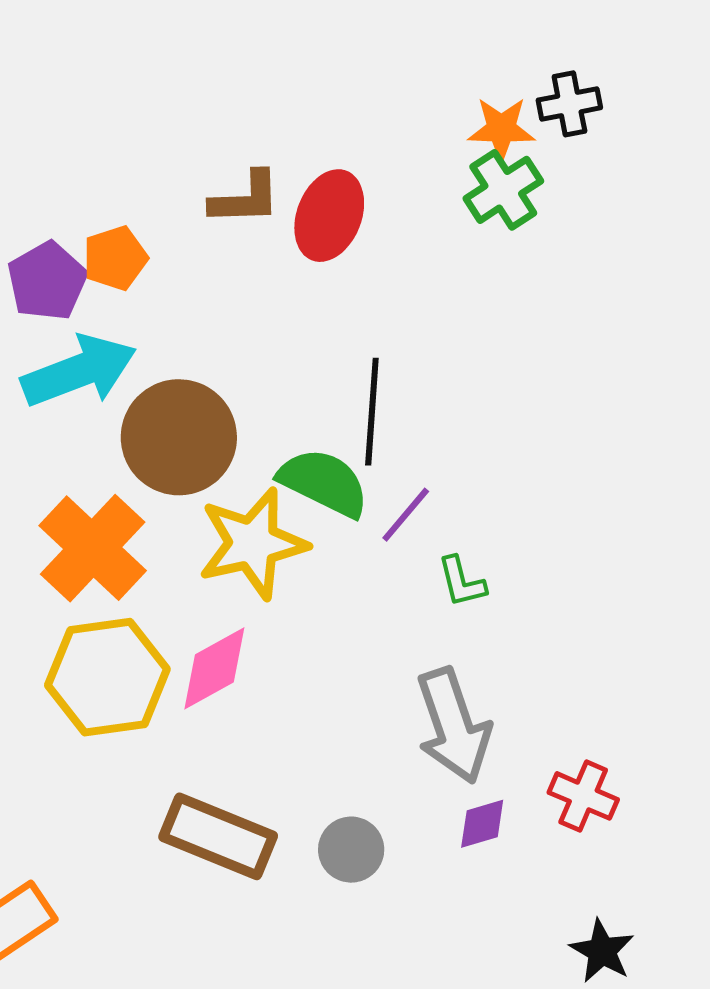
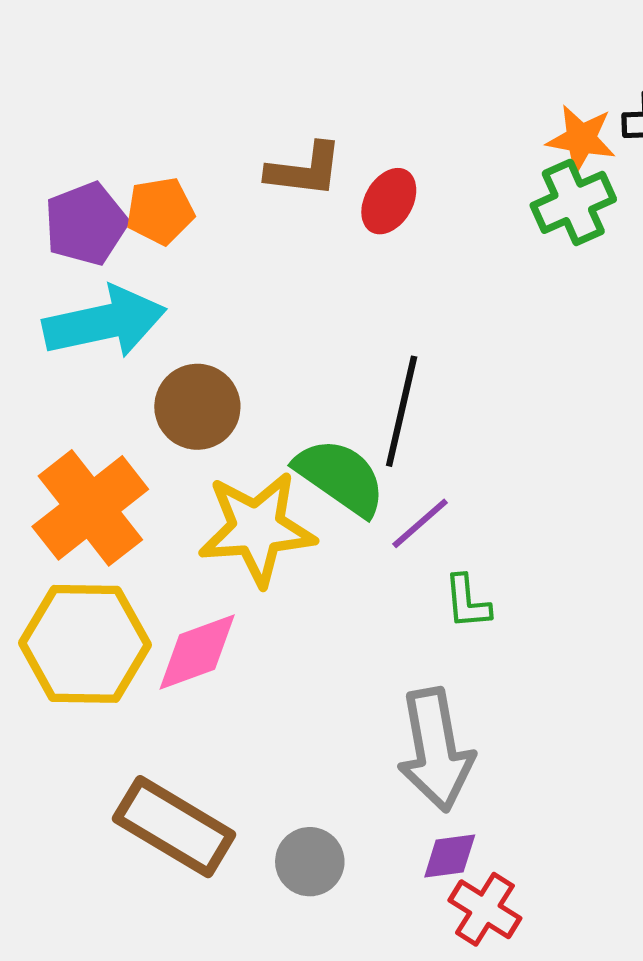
red ellipse: (329, 216) -> (389, 201), size x0.7
brown circle: (179, 437) -> (197, 407), size x0.7
red cross: (583, 796) -> (485, 909), moved

